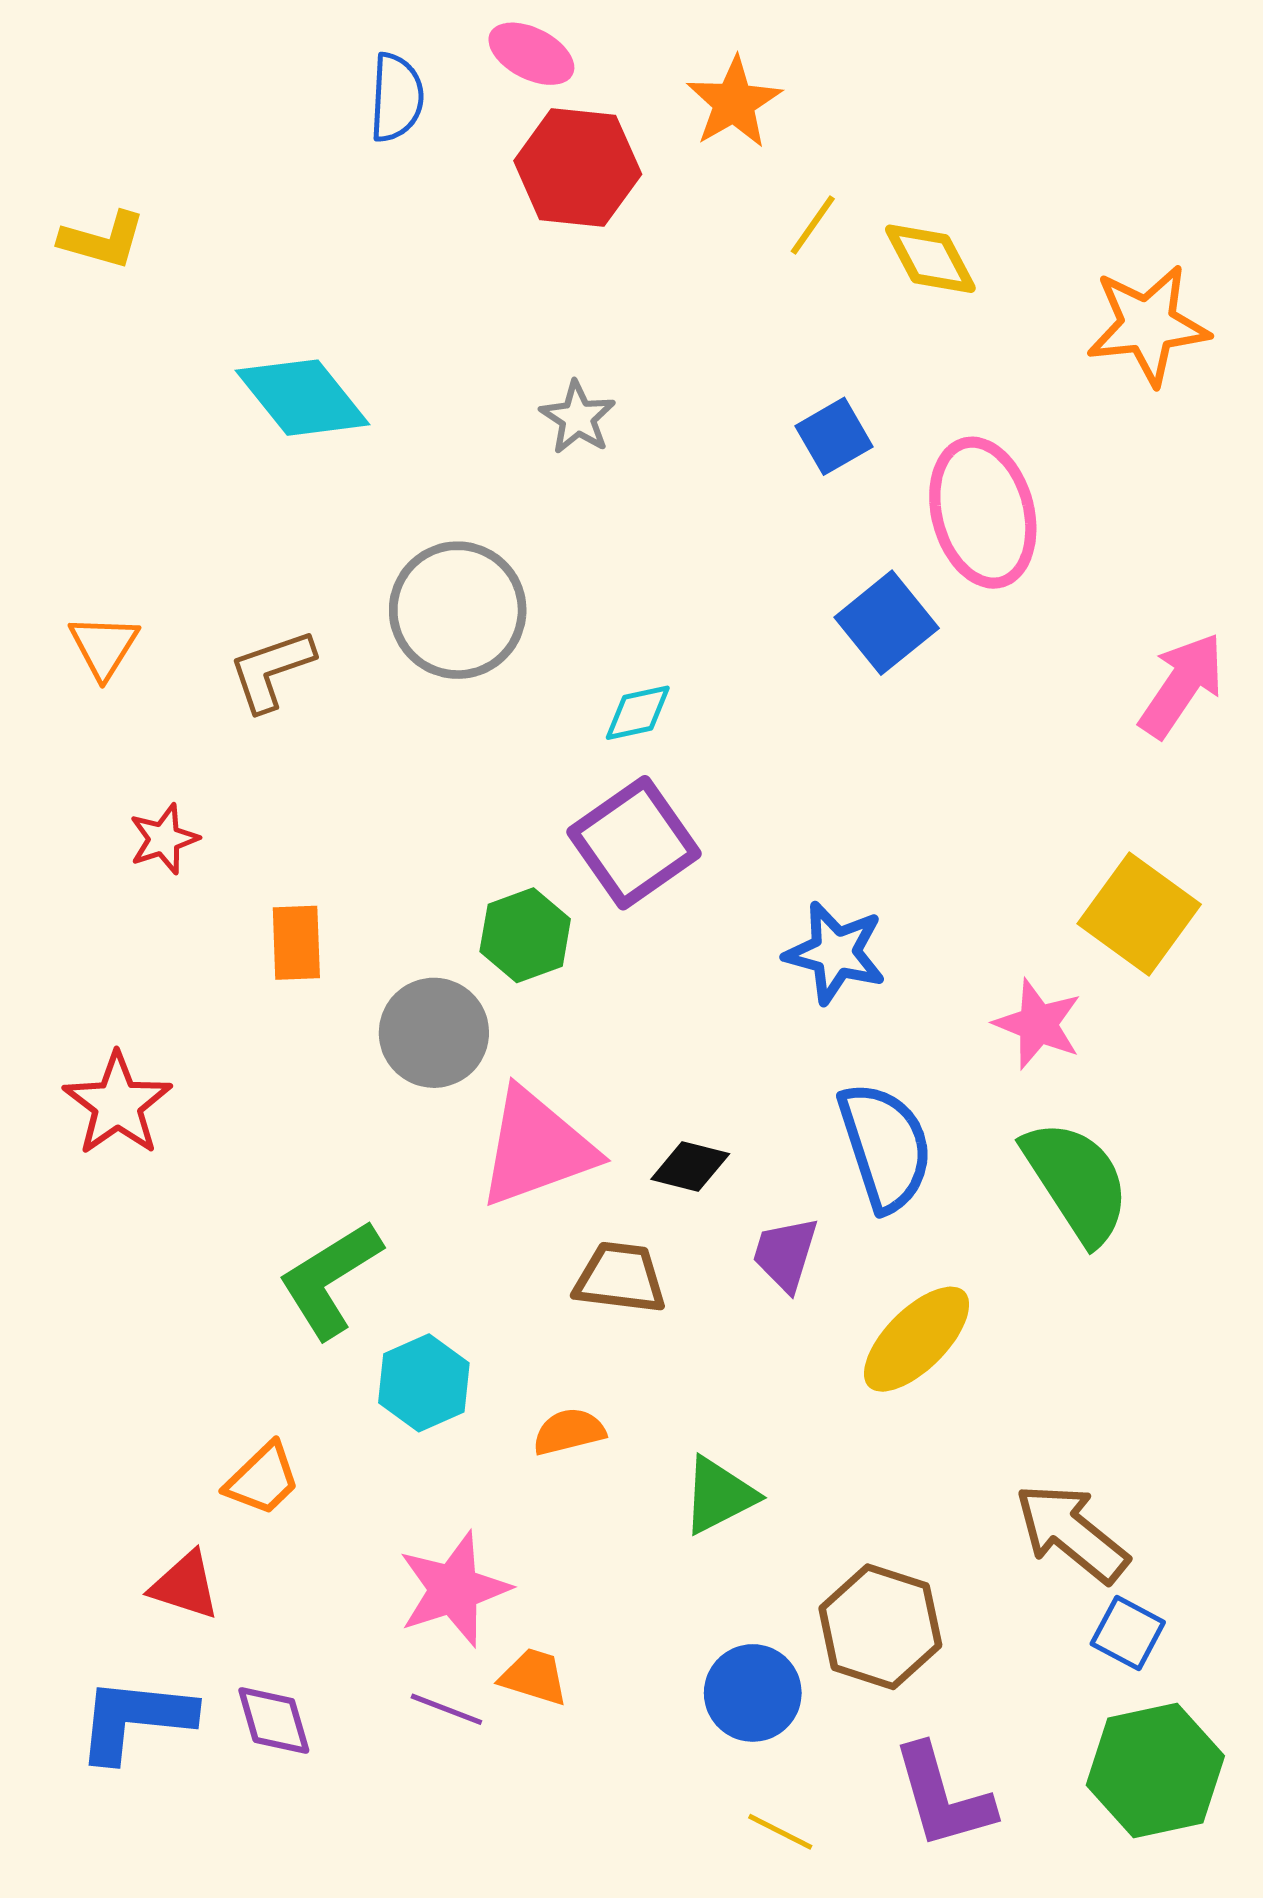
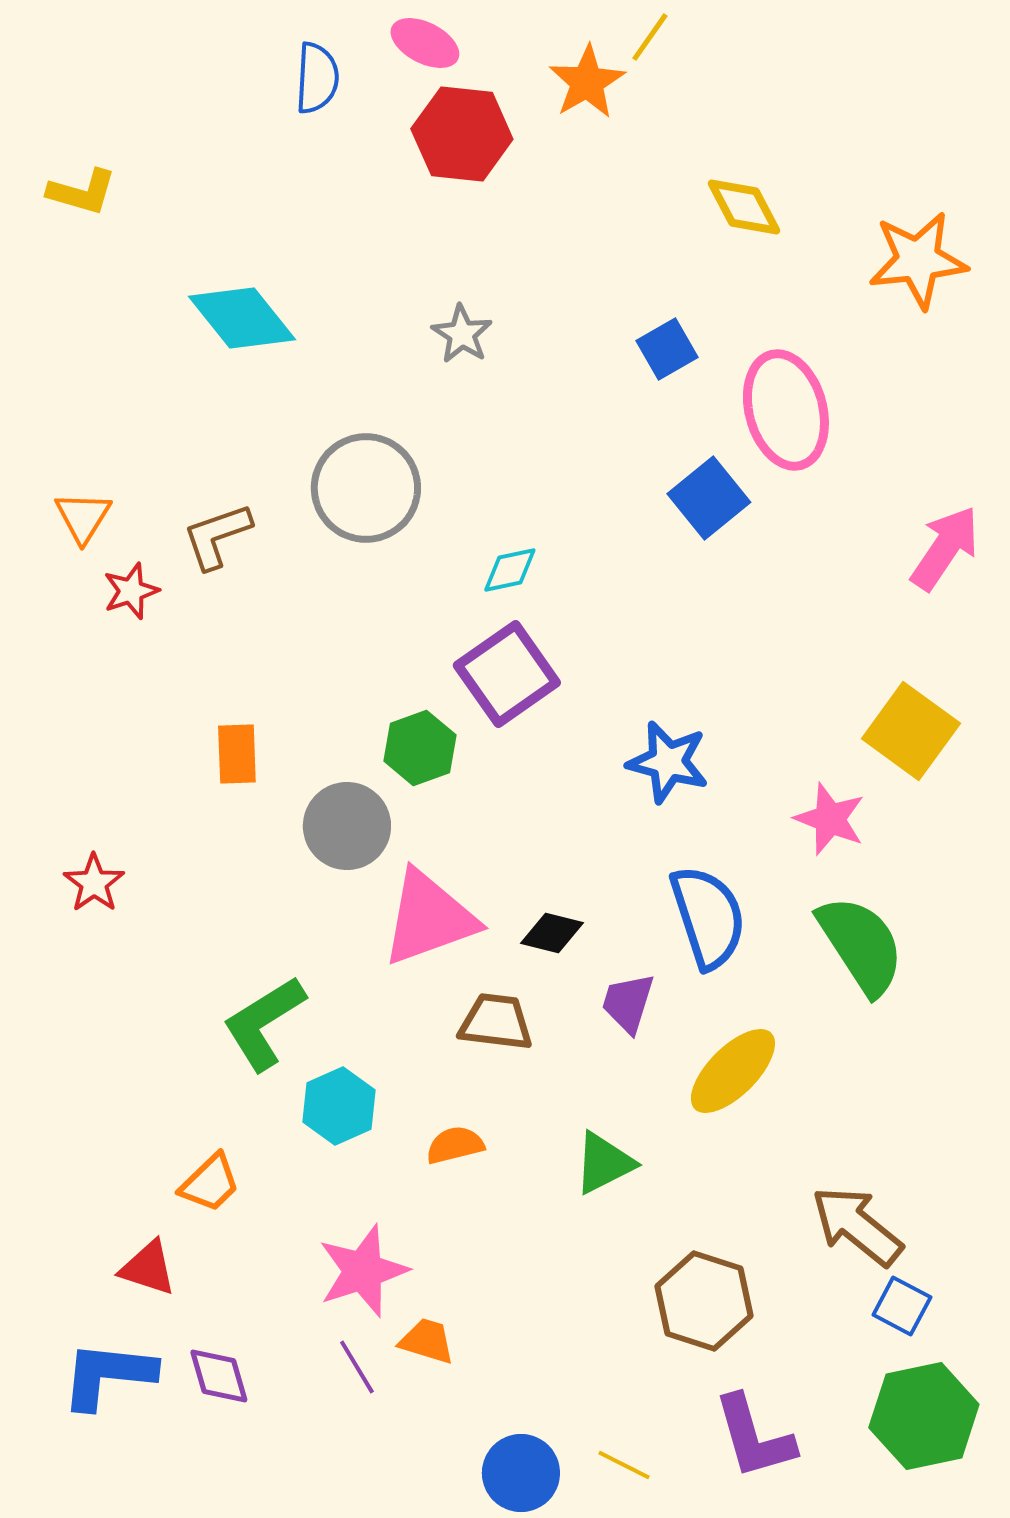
yellow line: (813, 225) -> (650, 37), moved
red star: (164, 839) -> (131, 591), moved
red star: (118, 1104) -> (94, 883), size x0.7
green triangle: (719, 1495) -> (604, 1163), moved
blue circle: (753, 1693) -> (521, 1473), moved
purple line: (446, 1709) -> (357, 1367), turned 38

